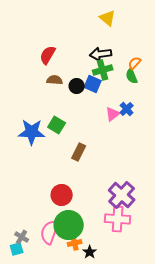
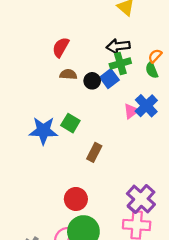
blue square: (93, 84) -> (109, 79), turned 30
blue cross: (127, 109) -> (146, 106), size x1.5

